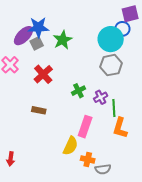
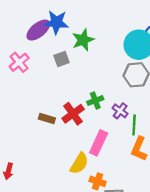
gray square: (37, 43) -> (61, 59), moved
red cross: (43, 74) -> (73, 114), moved
purple cross: (101, 97) -> (120, 111), turned -32

